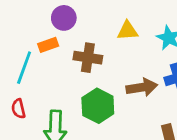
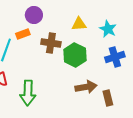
brown arrow: (142, 87) -> (86, 87), moved
green hexagon: (98, 106) -> (75, 55), moved

